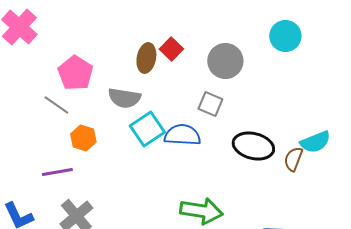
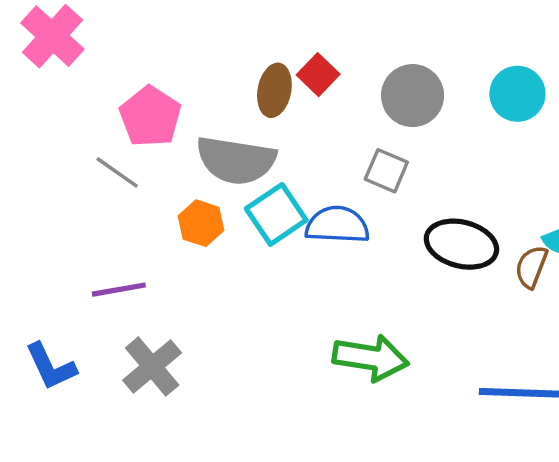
cyan circle: (285, 36) -> (517, 94), moved
gray semicircle: (124, 98) -> (236, 160), size x1.4
orange hexagon: (83, 138) -> (201, 223), moved

